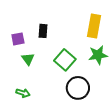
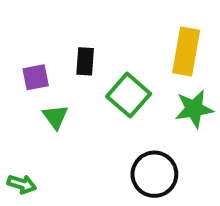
green square: (65, 60) -> (129, 95), moved
green arrow: (23, 93) -> (22, 184), moved

